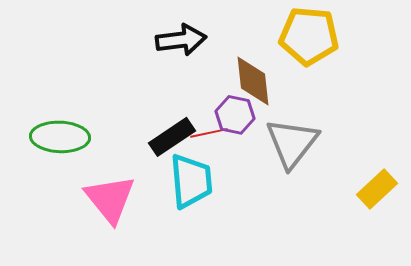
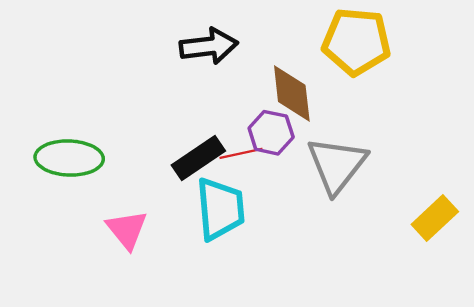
pink triangle: (110, 199) -> (127, 230), size x0.7

